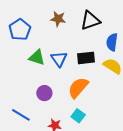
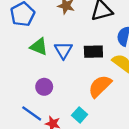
orange semicircle: (78, 88) -> (100, 86), moved
blue line: (21, 115) -> (32, 113), moved

